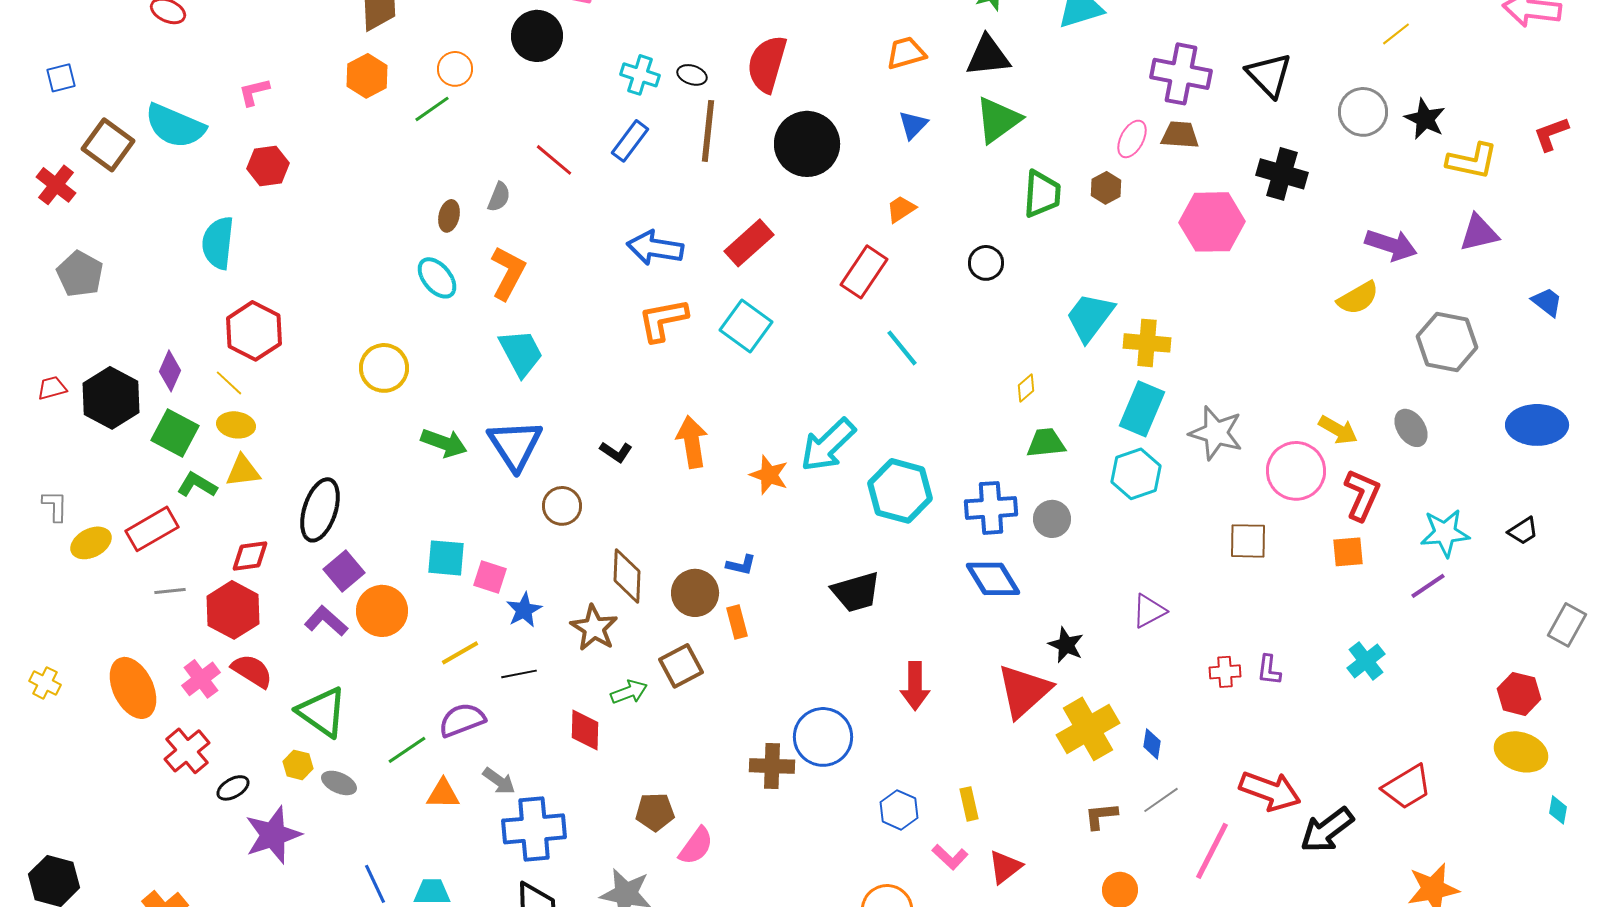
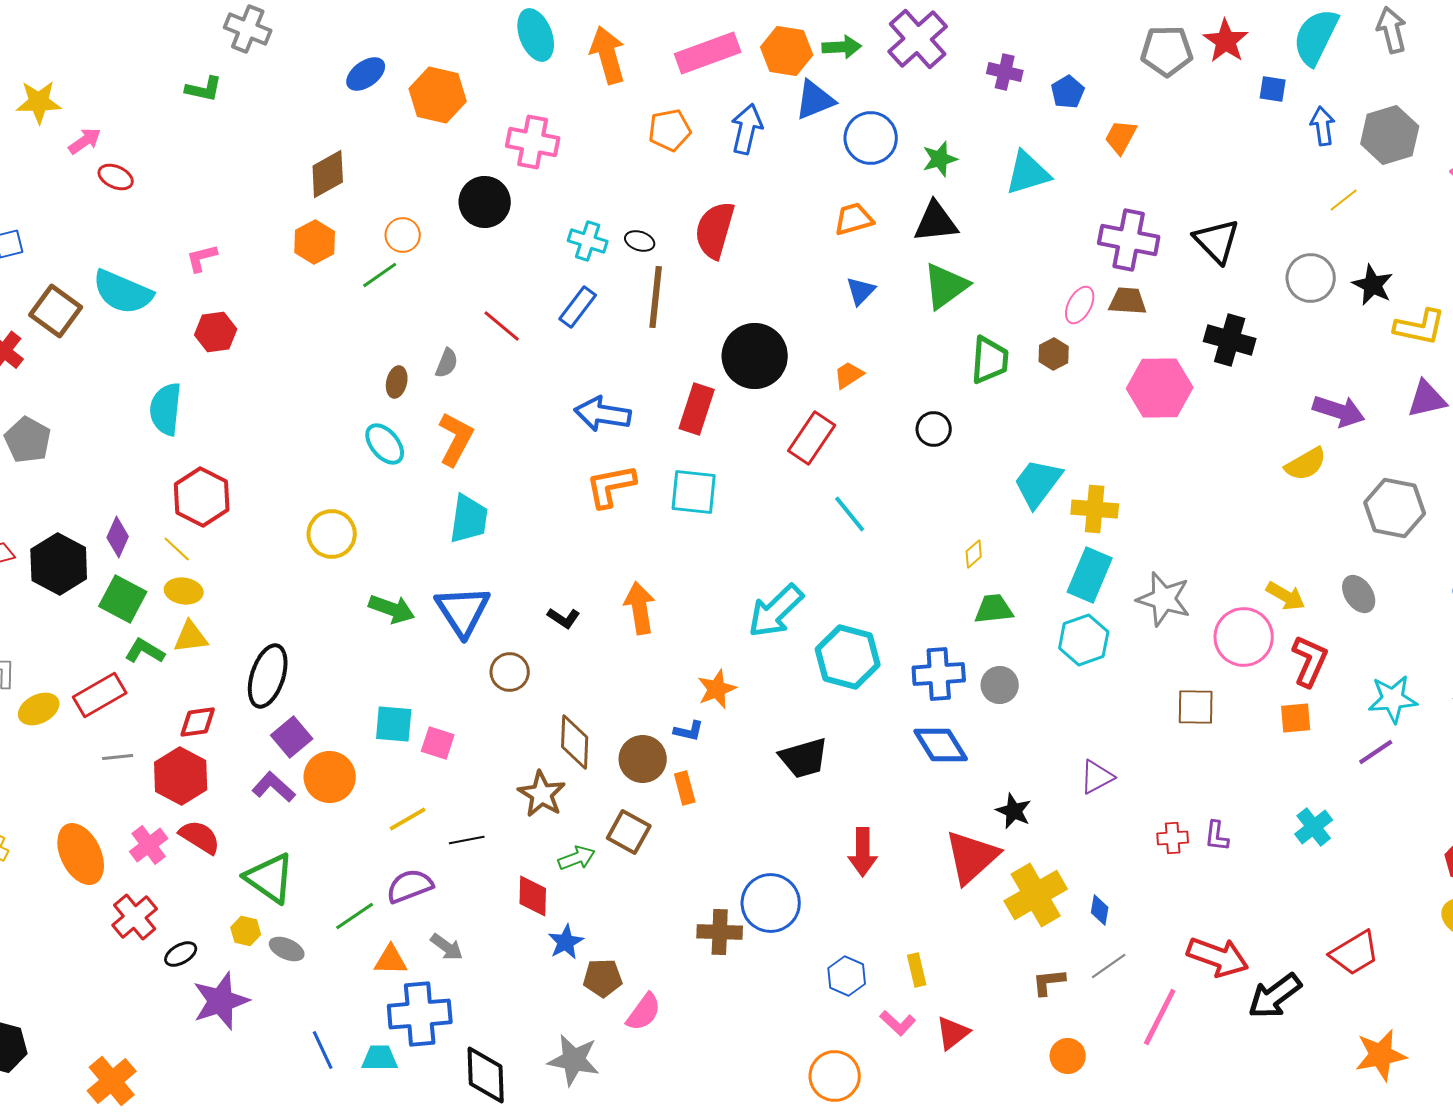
black circle: (807, 144) -> (755, 356), moved
red rectangle: (749, 243) -> (697, 409), turned -30
cyan square: (746, 326) -> (694, 492), turned -30
cyan trapezoid: (521, 353) -> (469, 519), turned 36
orange star: (769, 475) -> (717, 689), moved, turned 30
blue star: (524, 610) -> (566, 942), moved
brown square: (681, 666) -> (629, 832), turned -33
blue cross: (534, 829) -> (420, 1014), moved

